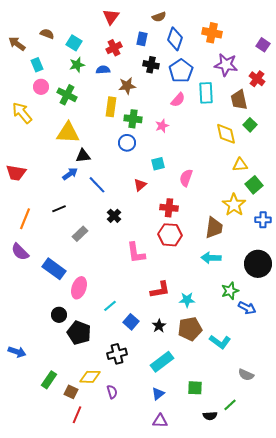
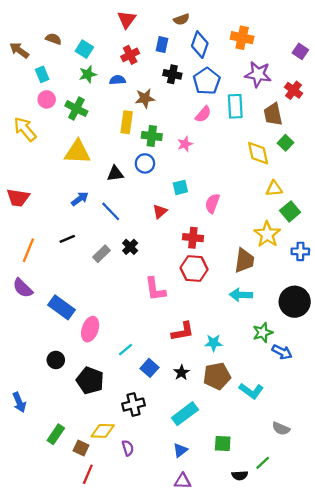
black triangle: (83, 156) -> (115, 174), moved
gray rectangle: (80, 234) -> (102, 254), moved
black circle: (59, 315) -> (56, 360), moved
blue arrow: (17, 352) -> (19, 402), turned 48

